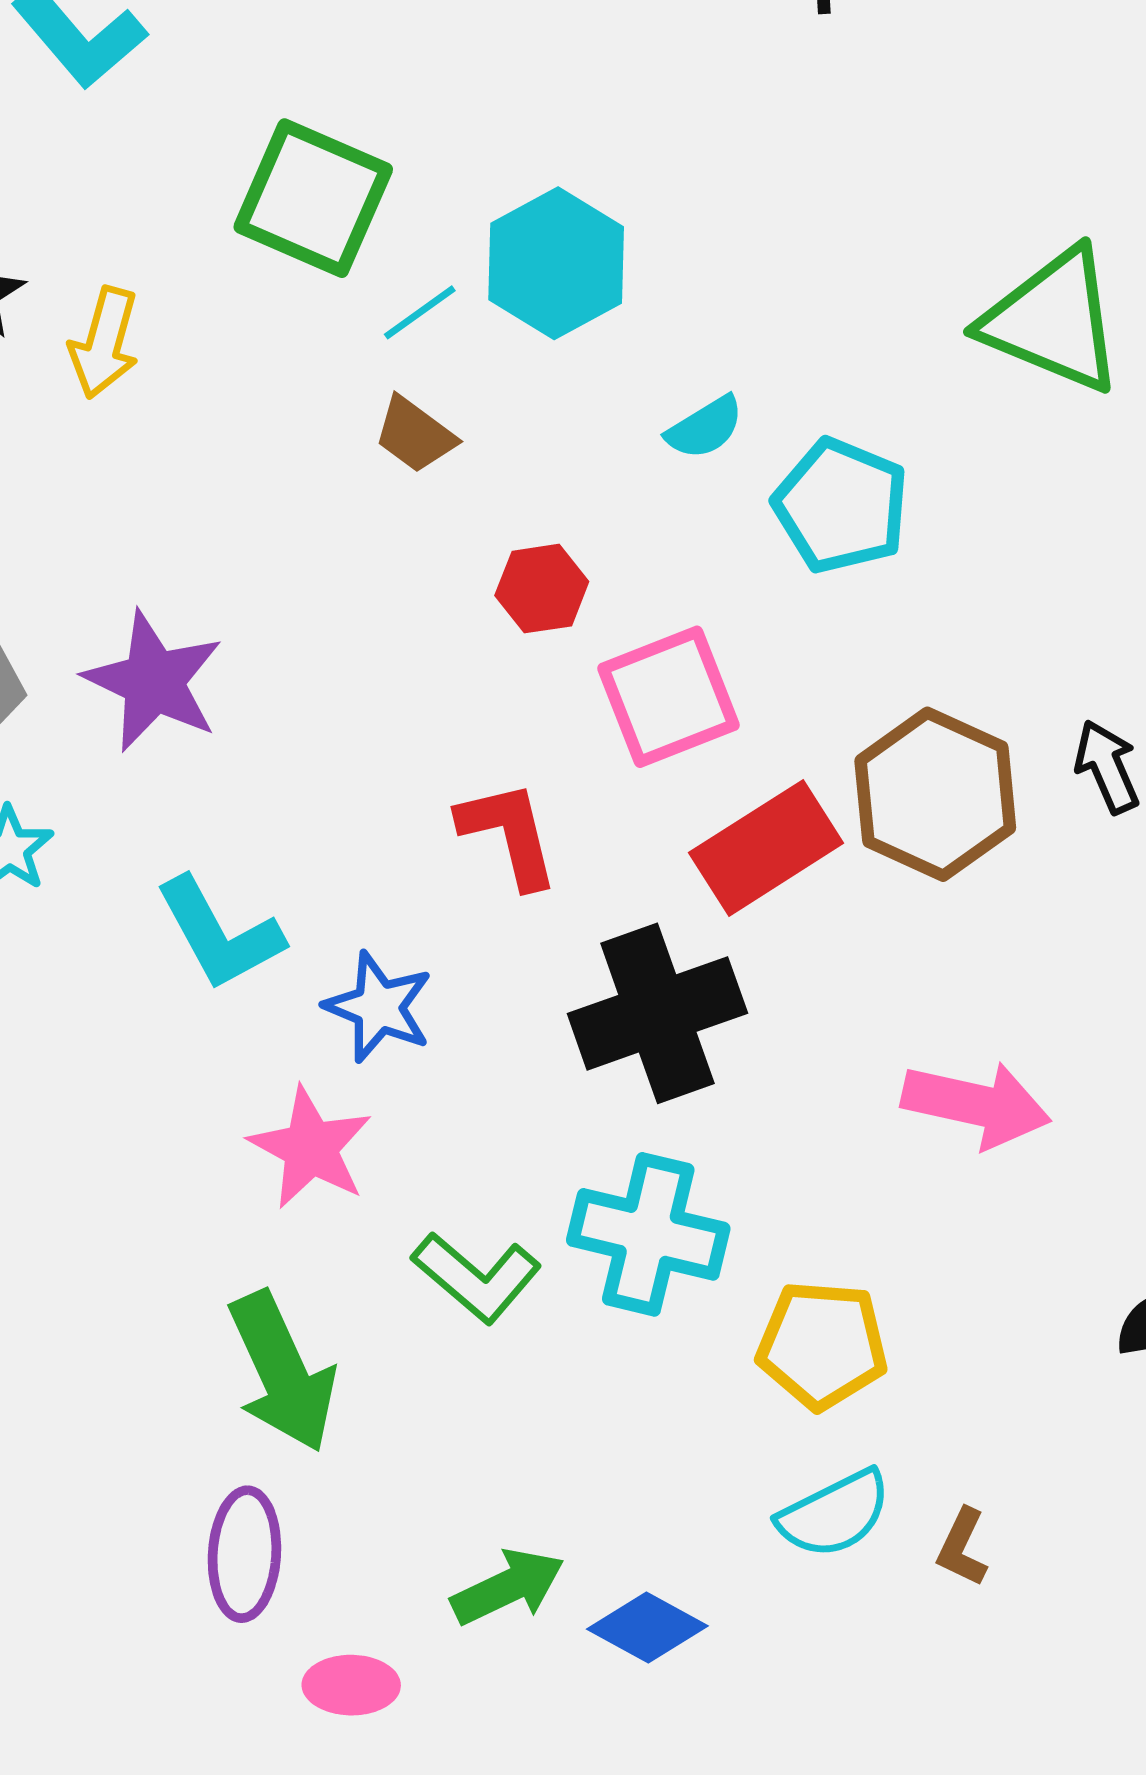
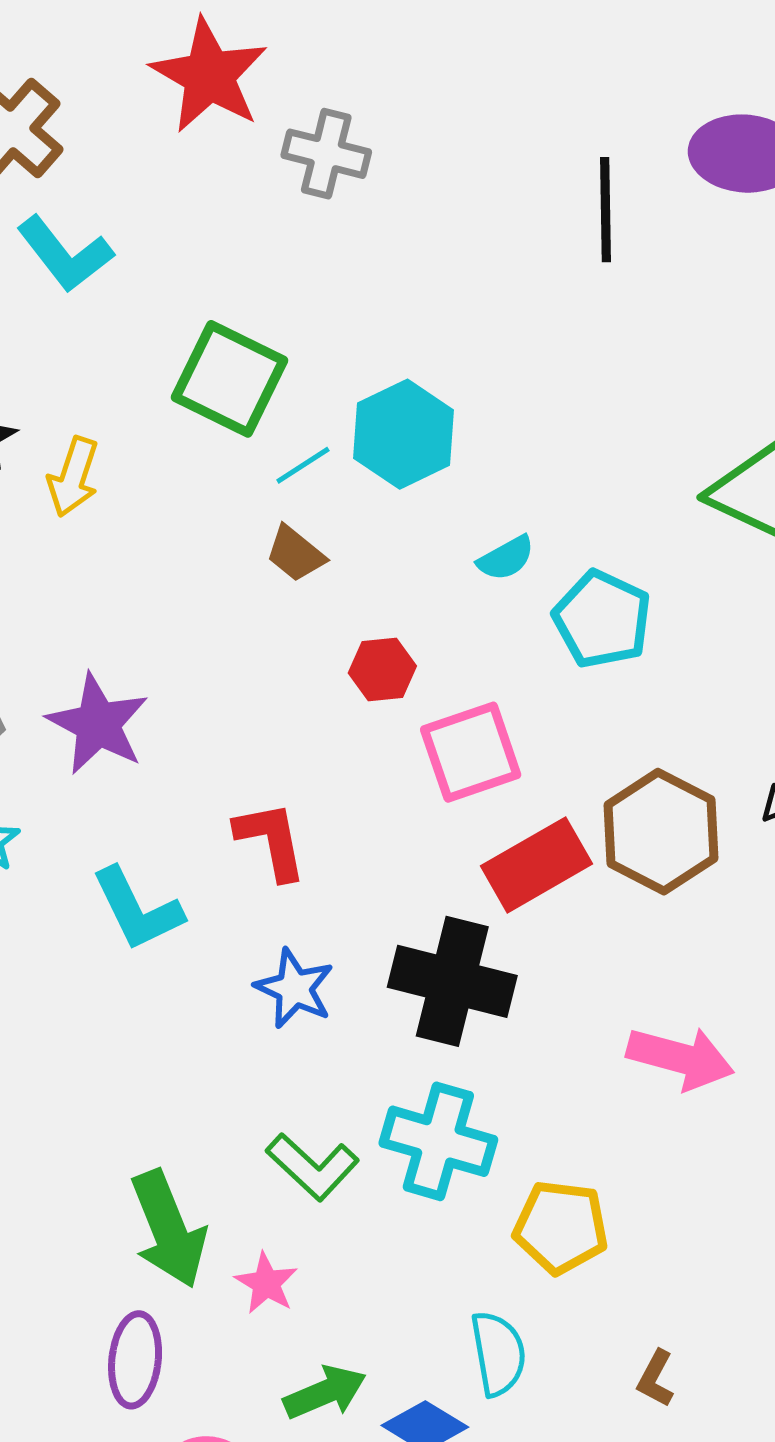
red L-shape: (509, 834) -> (271, 840), moved
blue star: (379, 1007) -> (294, 988), moved
black cross: (657, 1013) -> (452, 981), turned 31
pink star: (311, 1148) -> (266, 1283), moved, size x0.7
cyan semicircle: (834, 1514) -> (498, 1354), moved, turned -76

